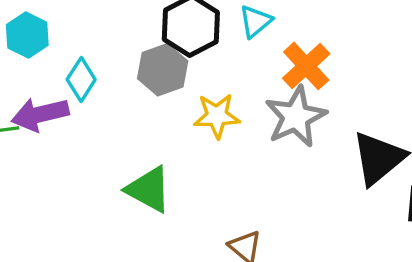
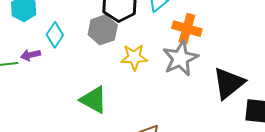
orange cross: (306, 66) -> (187, 29), turned -32
purple arrow: (40, 114) -> (31, 55), size x0.6

